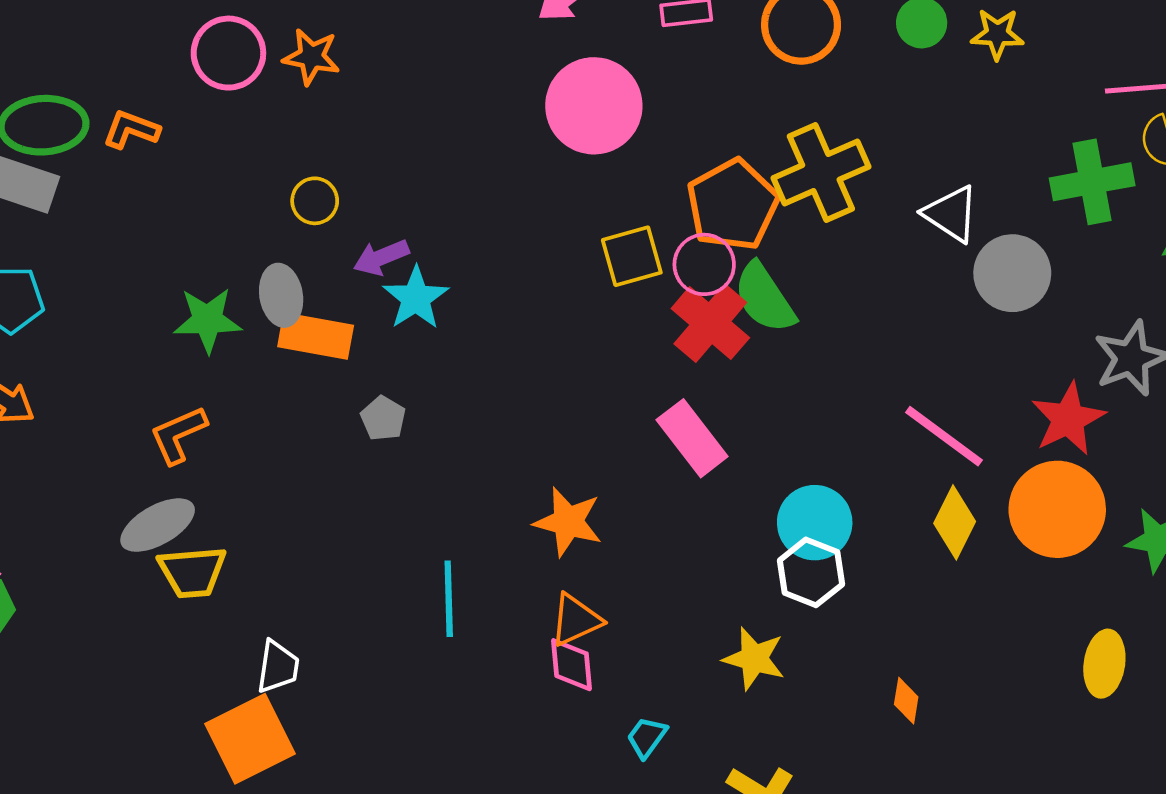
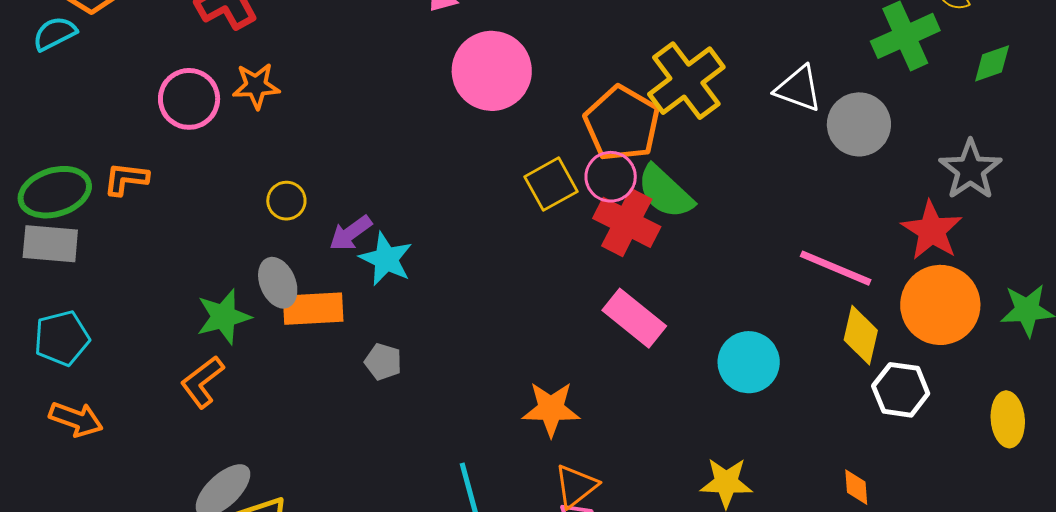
orange L-shape: (178, 435) -> (202, 382), moved
white hexagon: (811, 572) -> (901, 390), moved

